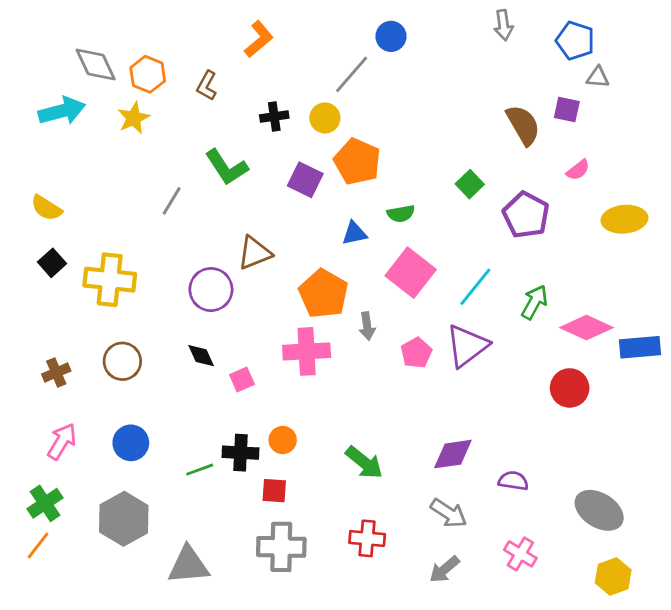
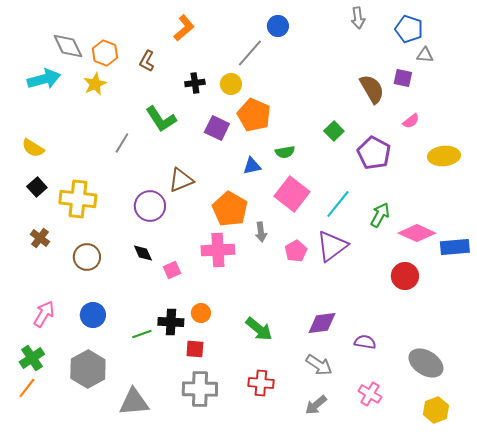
brown cross: (56, 373) -> (40, 238), moved, turned -30

